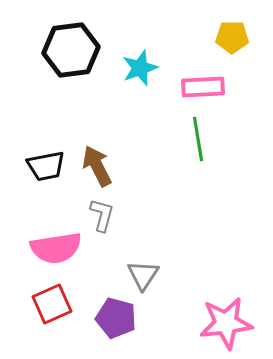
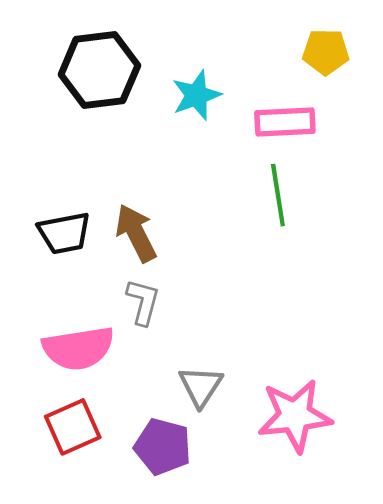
pink star: (226, 323) -> (295, 416), moved

